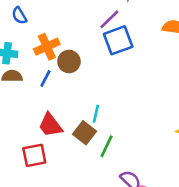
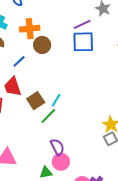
blue line: (45, 79) -> (19, 61), moved
cyan line: (96, 114) -> (56, 100), moved

